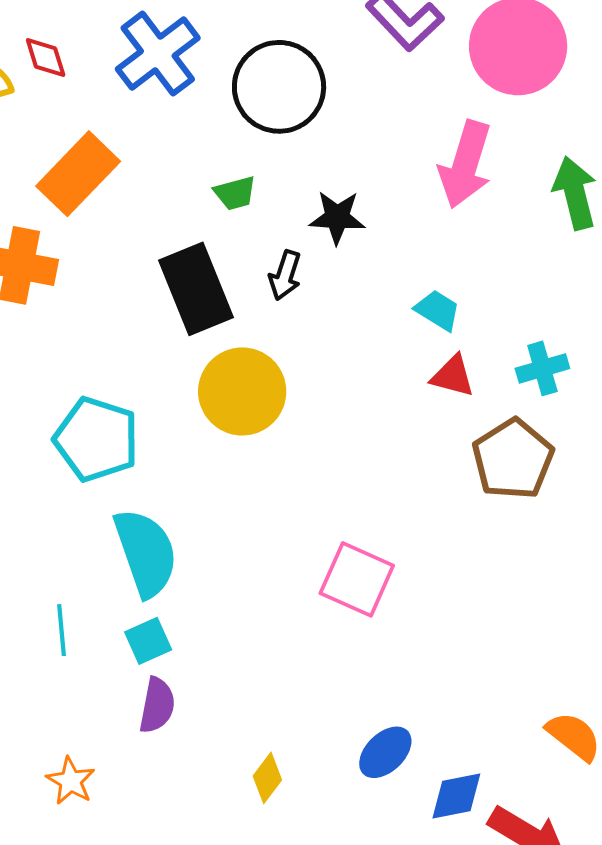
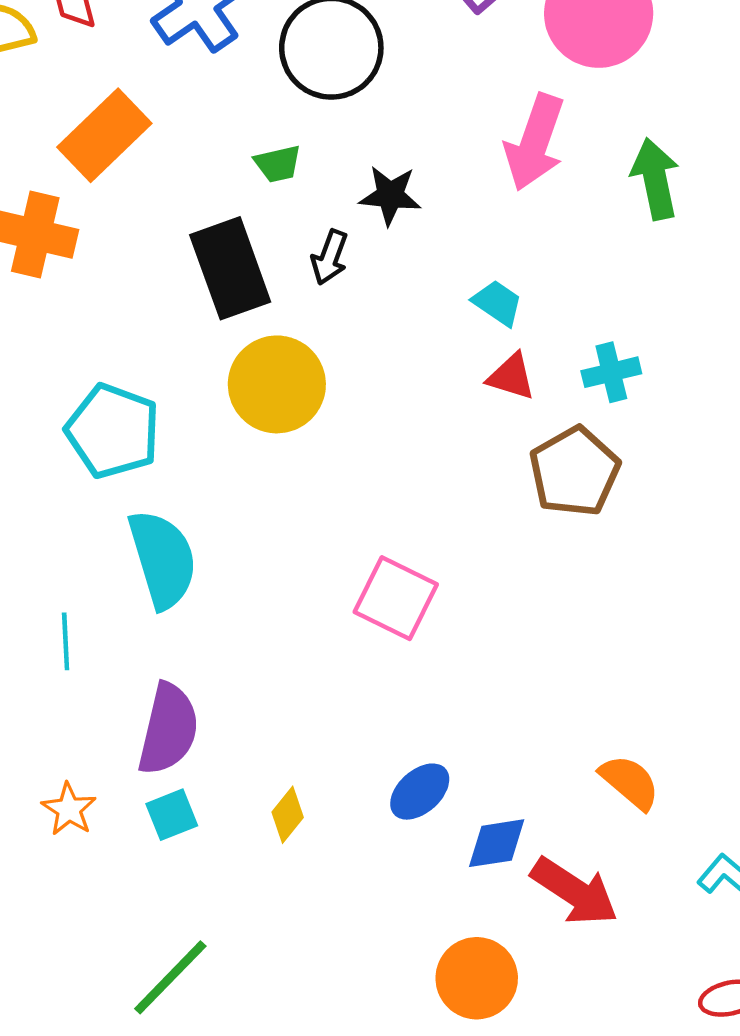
cyan square: (148, 641) -> (172, 815), moved
purple semicircle: (157, 705) -> (168, 729), size x1.5

